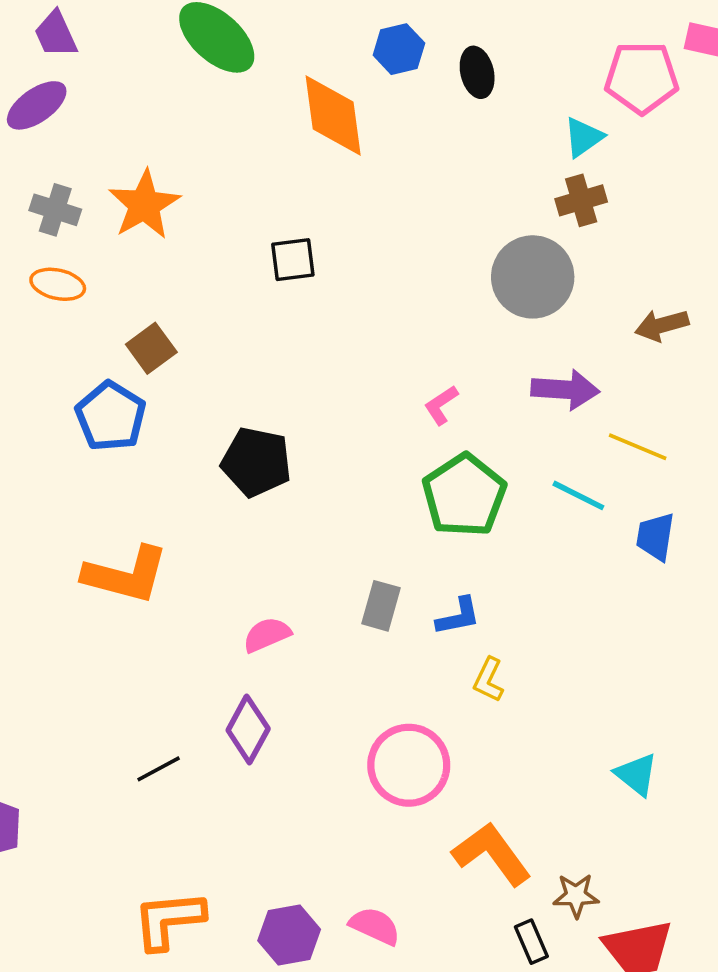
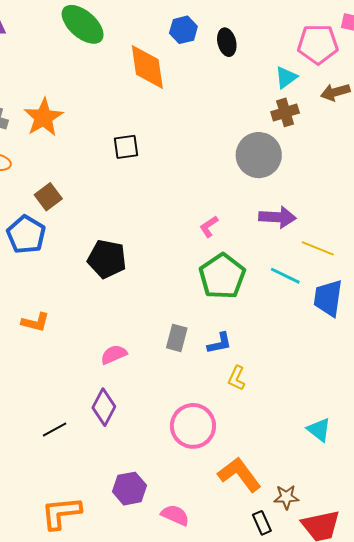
brown arrow: (662, 325) -> (335, 92), moved
blue trapezoid: (655, 537) -> (328, 298), size x1.4
orange L-shape: (126, 575) -> (35, 322), size x0.6
purple hexagon: (289, 935) -> (130, 489), moved

